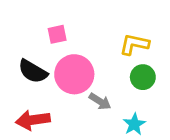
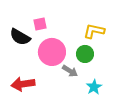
black semicircle: (33, 71) -> (20, 37), moved
green circle: (143, 77) -> (85, 54), moved

